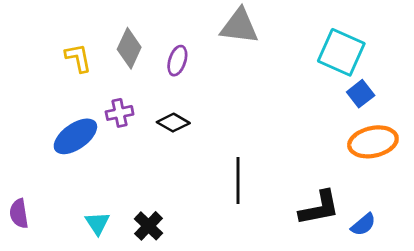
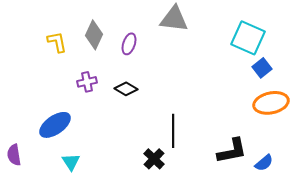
blue ellipse: (75, 136) -> (55, 125), moved
black cross: (148, 226) -> (154, 159), moved

